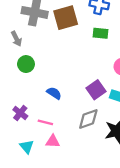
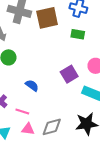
purple square: (96, 90) -> (69, 74), moved
gray diamond: (88, 119) -> (52, 127), moved

